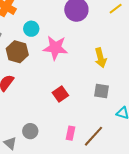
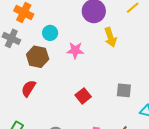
pink star: (55, 48) -> (75, 50), size x0.7
yellow arrow: (101, 58) -> (110, 37), moved

